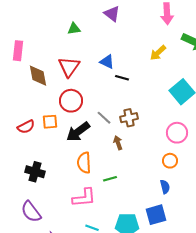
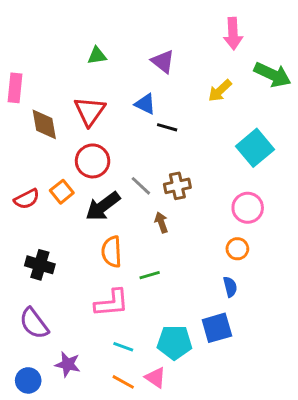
purple triangle: (112, 14) -> (163, 61), moved
orange square: (50, 122) -> (62, 192), turned -35

